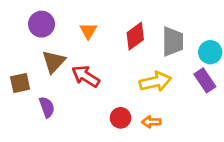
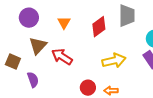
gray trapezoid: (173, 42) -> (127, 16), moved
brown square: (20, 83) -> (13, 62), turned 35

